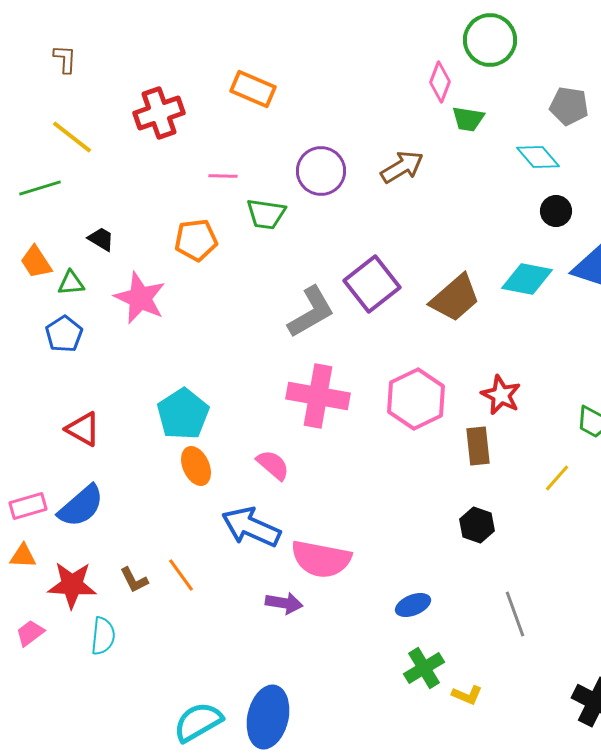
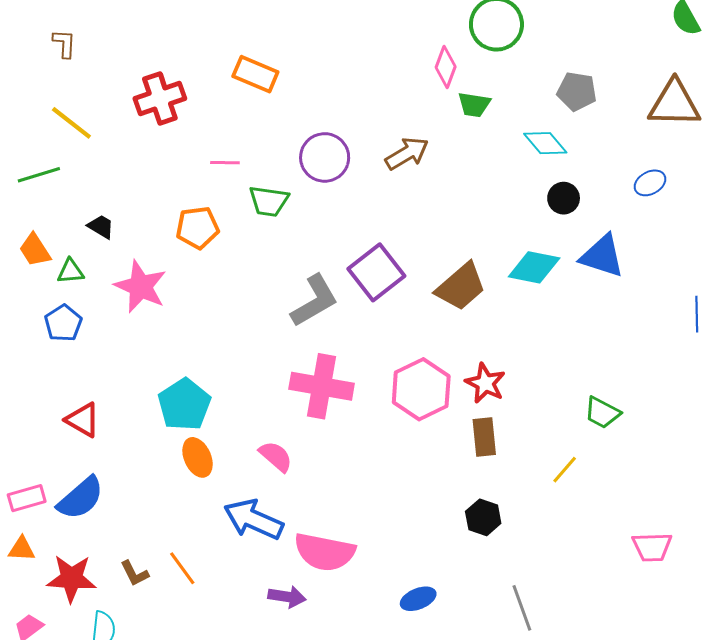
red star: (501, 395) -> (485, 383), moved

